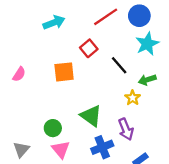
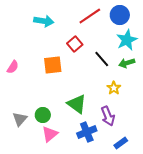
cyan arrow: (54, 22) -> (44, 21), turned 30
green arrow: (147, 80) -> (127, 63), moved
gray triangle: (21, 149) -> (20, 119), moved
pink triangle: (61, 149) -> (50, 134), turned 30

